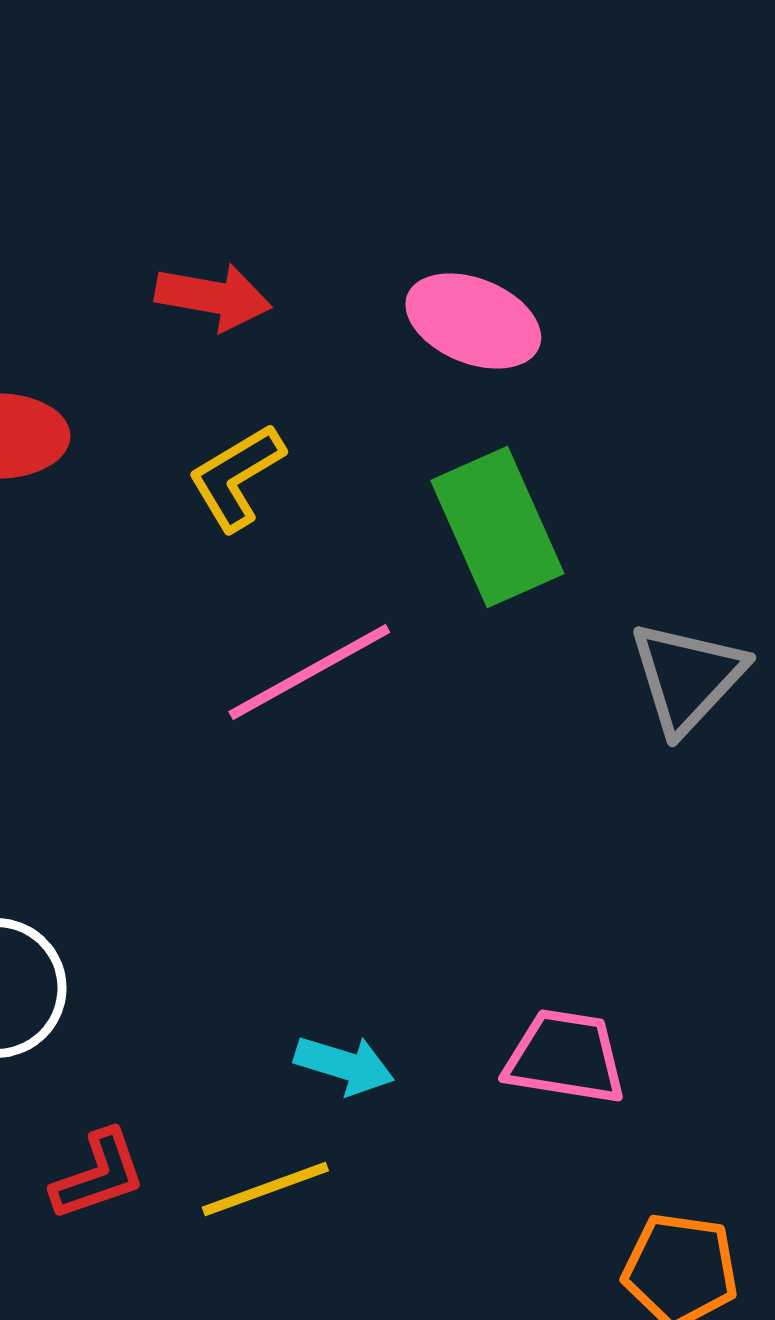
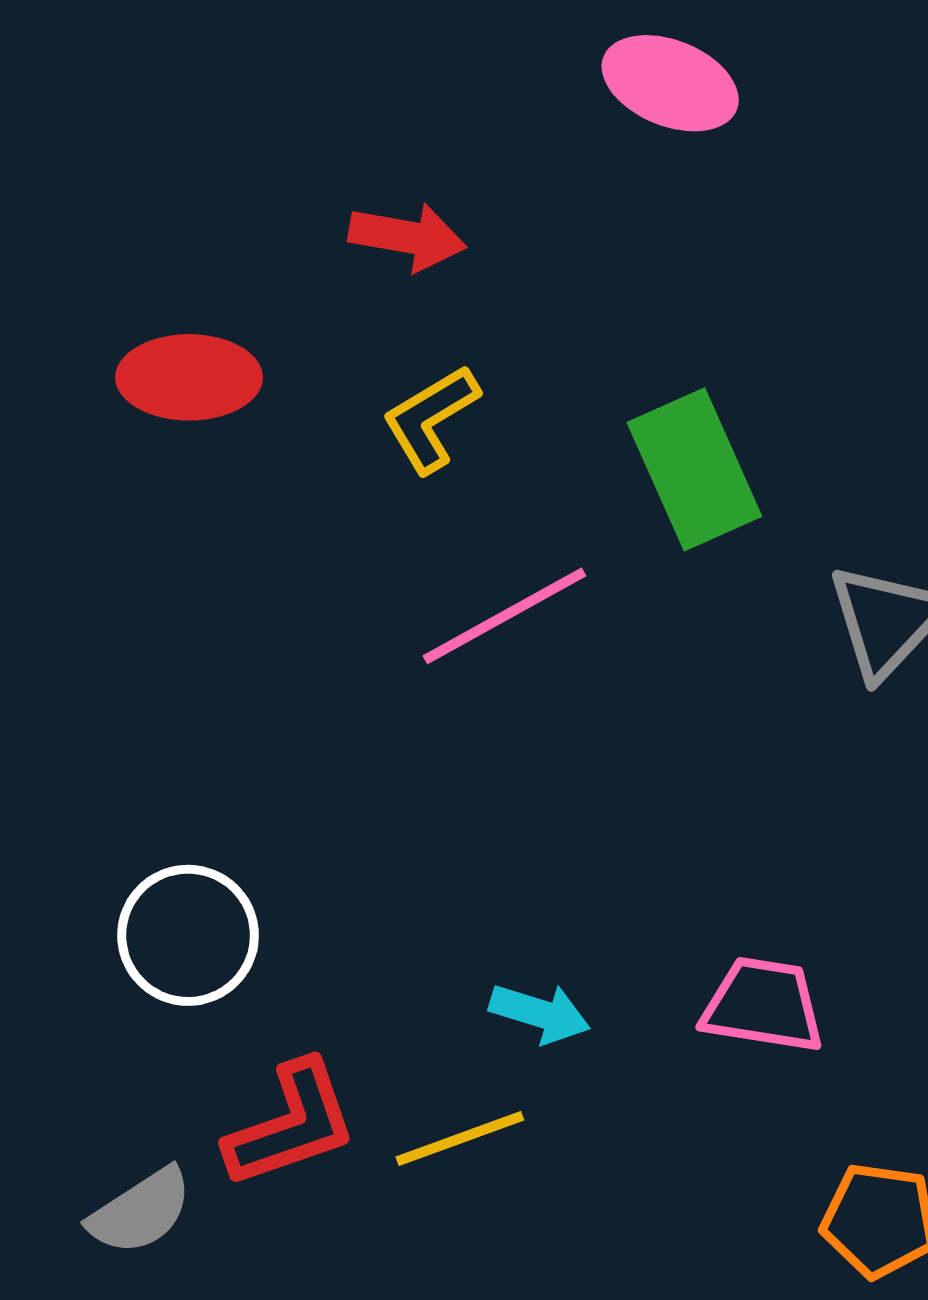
pink ellipse: (473, 321) -> (670, 83), moved
red L-shape: (98, 1175) -> (291, 1124), size x1.4

